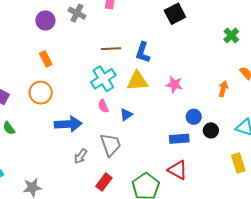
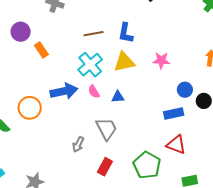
purple circle: (45, 20) -> (21, 32), moved
orange rectangle: (46, 59) -> (41, 50), moved
orange circle: (41, 93) -> (30, 108), moved
blue triangle: (126, 115) -> (118, 97), turned 40
blue arrow: (68, 124) -> (64, 91), moved

